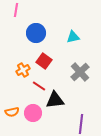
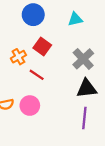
black triangle: (55, 100) -> (87, 88), moved

